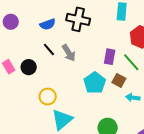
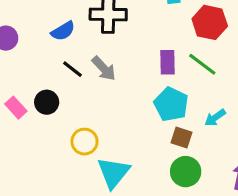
brown square: (119, 80) -> (181, 138), moved
cyan pentagon: (95, 83) -> (171, 104), moved
cyan arrow: (133, 97) -> (215, 118), turned -32

